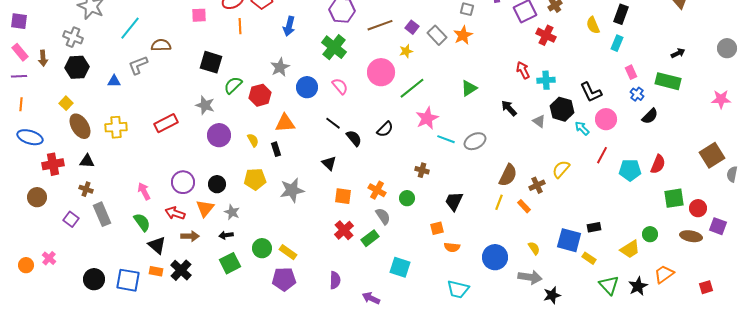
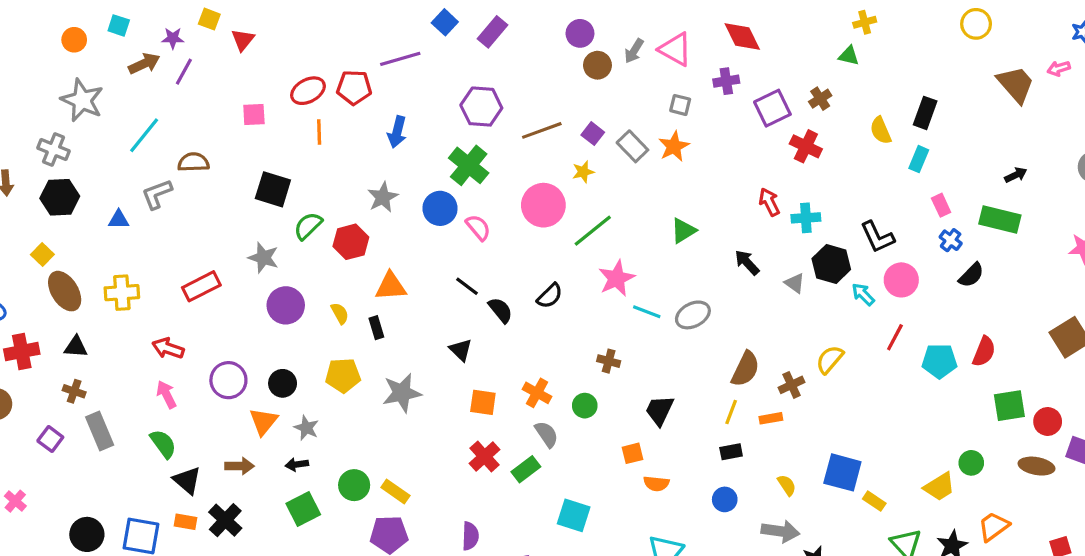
blue circle: (307, 87) -> (440, 208), moved
orange rectangle: (524, 206) -> (771, 418), turned -56
red arrow: (175, 213) -> (168, 348), moved
black rectangle: (594, 227) -> (731, 452), moved
blue circle: (495, 257) -> (725, 499), size x0.6

